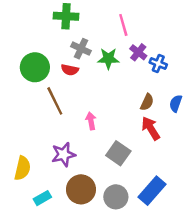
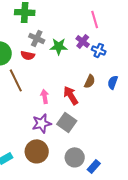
pink line: (123, 25) -> (95, 19), moved
red arrow: (151, 128) -> (71, 95), moved
purple star: (64, 154) -> (42, 123), moved
blue rectangle: (152, 191) -> (94, 166), moved, size x0.6
gray circle: (116, 197) -> (75, 157), moved

